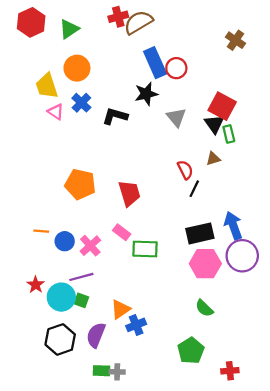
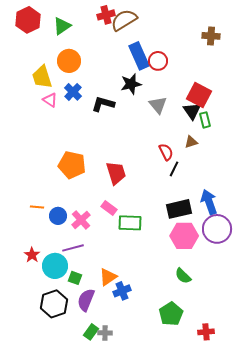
brown cross: (236, 40) -> (211, 36), turned -30
green square: (81, 300) -> (75, 278), moved
green rectangle: (101, 371) -> (91, 332), turned -56

